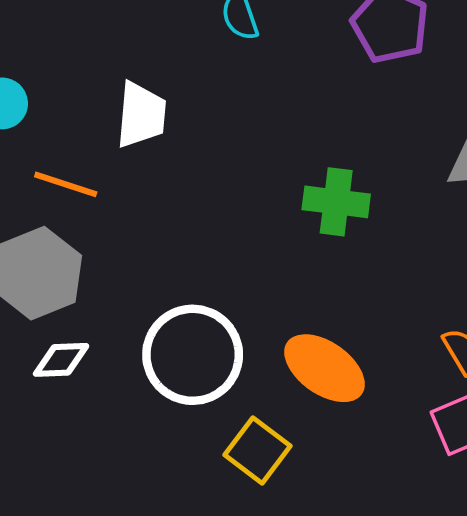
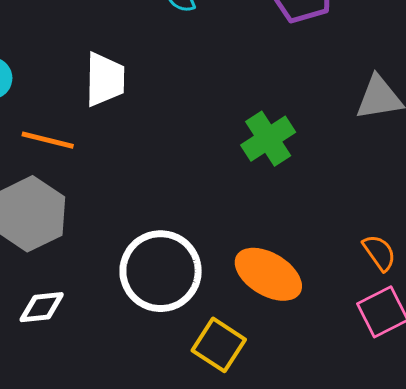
green cross: (336, 202) -> (268, 139), turned -36
white diamond: (61, 360) -> (42, 307), moved

